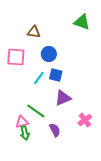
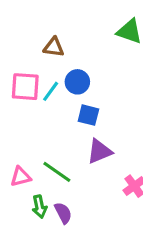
cyan line: (39, 78) -> (51, 91), moved
pink triangle: (22, 122) -> (21, 177), moved
purple semicircle: (55, 130) -> (63, 213), moved

